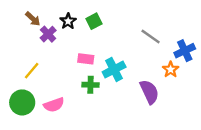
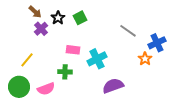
brown arrow: (33, 19) -> (35, 12), moved
green cross: (90, 85) -> (65, 72), moved
purple semicircle: (149, 92) -> (113, 86), moved, turned -85

